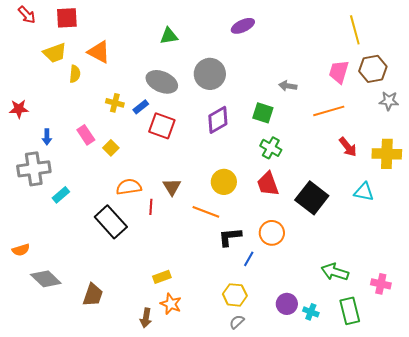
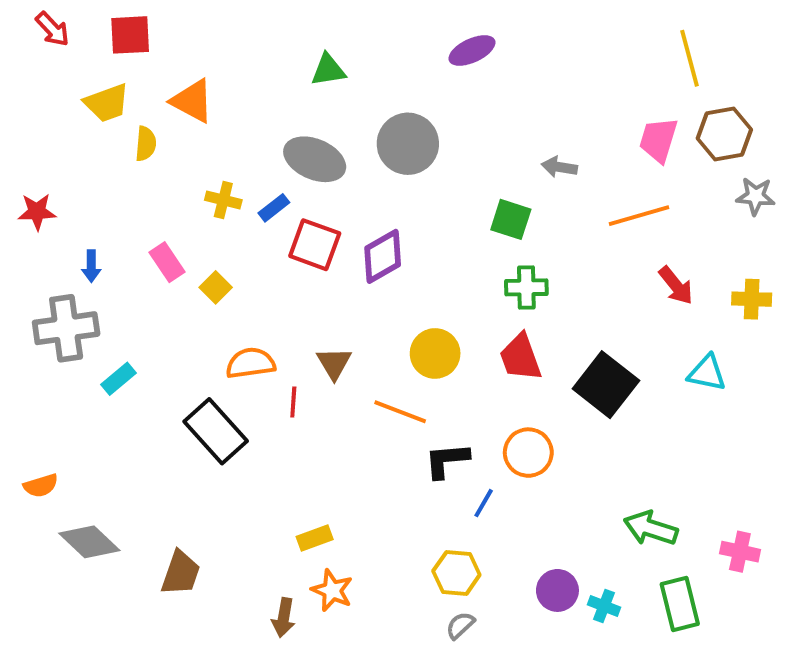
purple diamond: (218, 120) -> (383, 256), moved
green cross: (271, 148) -> (526, 287), turned -30
yellow cross: (387, 154) -> (752, 299), size x0.7

